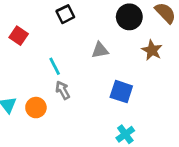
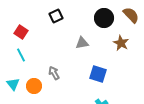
cyan line: (55, 66) -> (21, 55), moved

